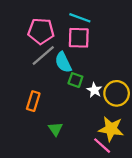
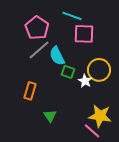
pink pentagon: (41, 31) -> (37, 28), turned 30
pink square: (79, 38) -> (84, 34), moved
yellow circle: (117, 93) -> (99, 70), moved

